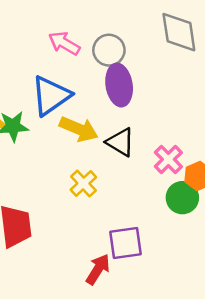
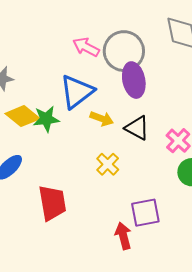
gray circle: (109, 50) -> (124, 51), size x1.5
yellow arrow: (79, 129) -> (102, 119), size x0.7
red arrow: (98, 269) -> (123, 236), turned -44

